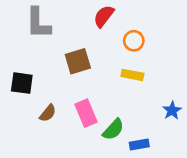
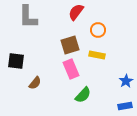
brown square: (78, 61) -> (70, 45), moved
pink rectangle: (86, 113) -> (71, 69), moved
blue rectangle: (139, 145) -> (125, 106), moved

